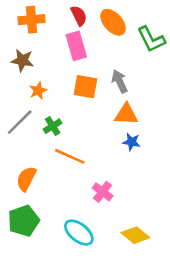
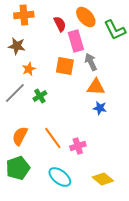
red semicircle: (79, 16) -> (60, 24), moved
pink rectangle: (76, 46) -> (76, 41), moved
orange line: (70, 156) -> (53, 138), moved, turned 30
pink cross: (103, 192) -> (78, 146), turned 35

